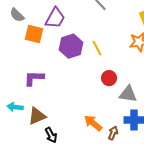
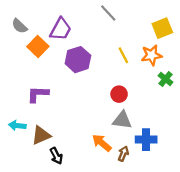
orange square: (34, 34) -> (38, 47), turned 30
yellow line: (97, 48) -> (123, 55), moved
gray triangle: (128, 94) -> (122, 120), moved

